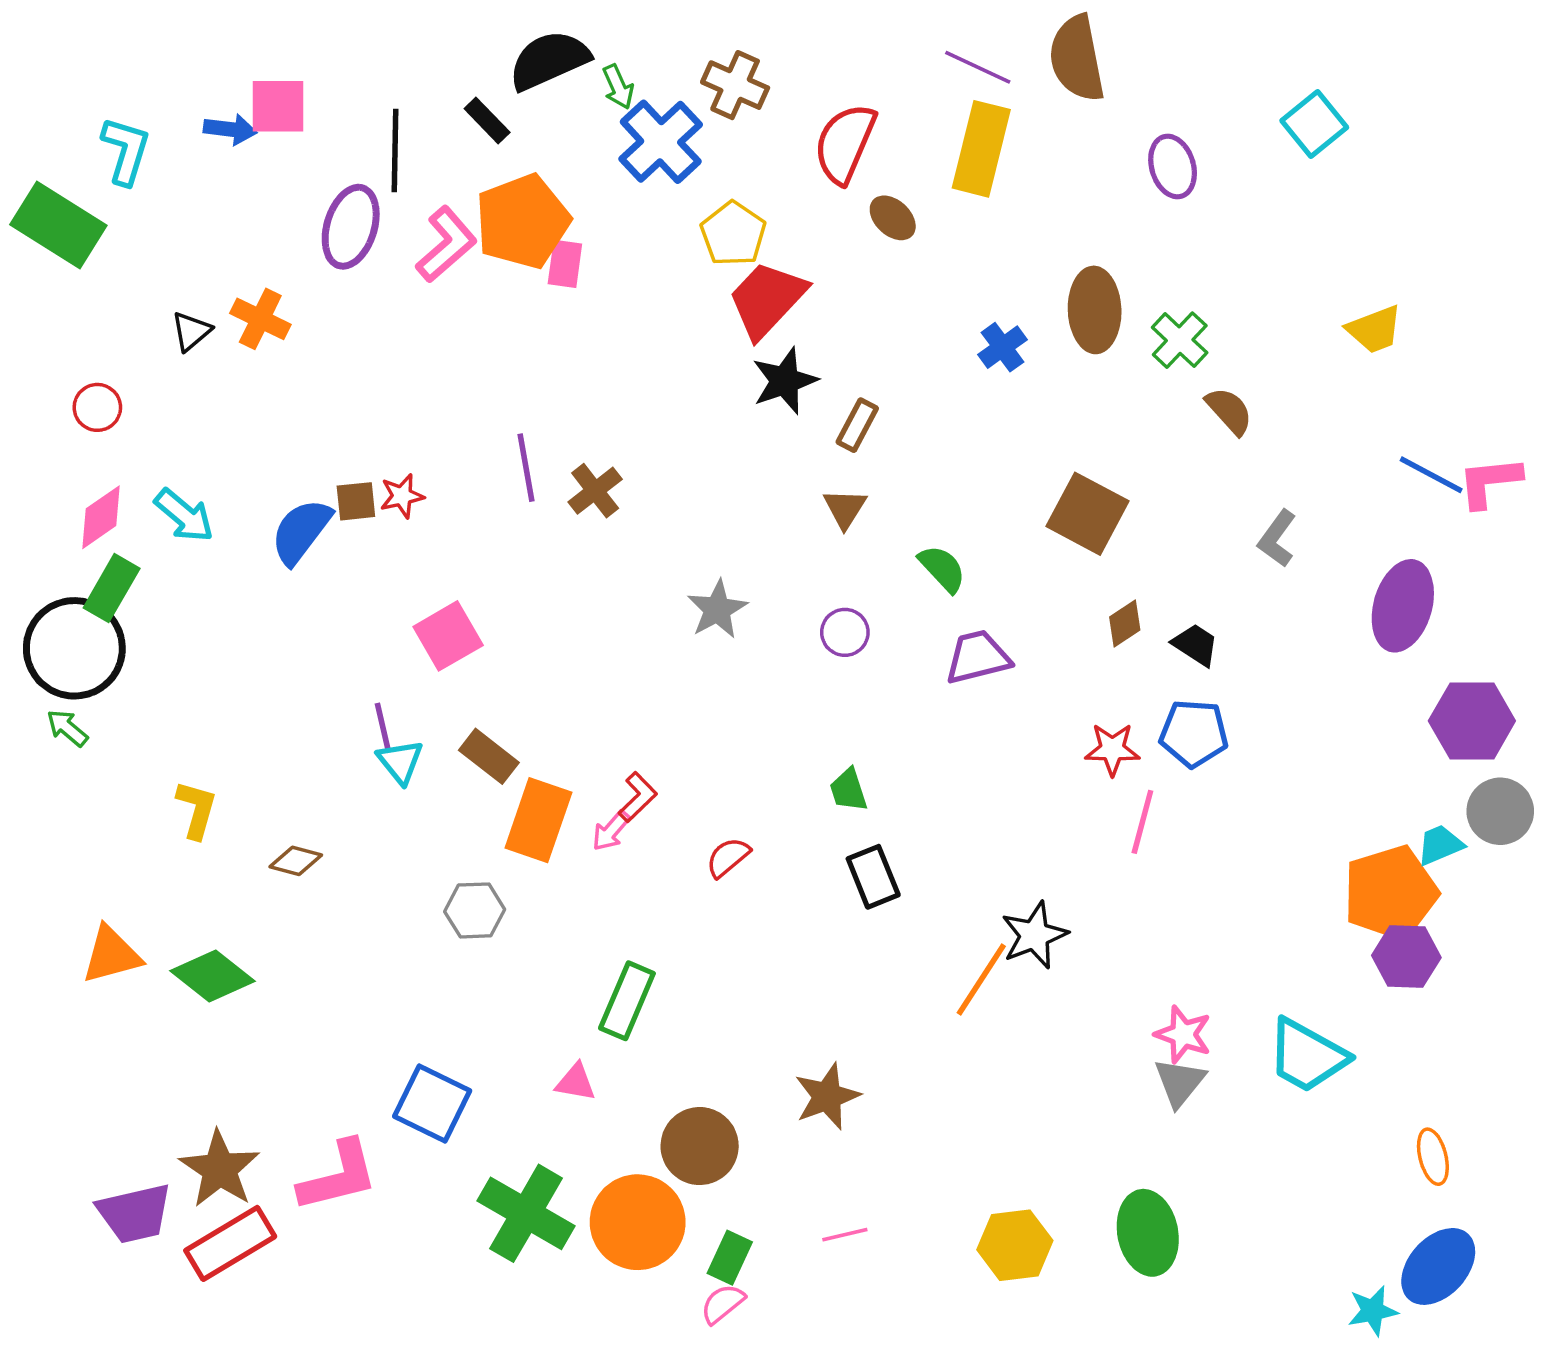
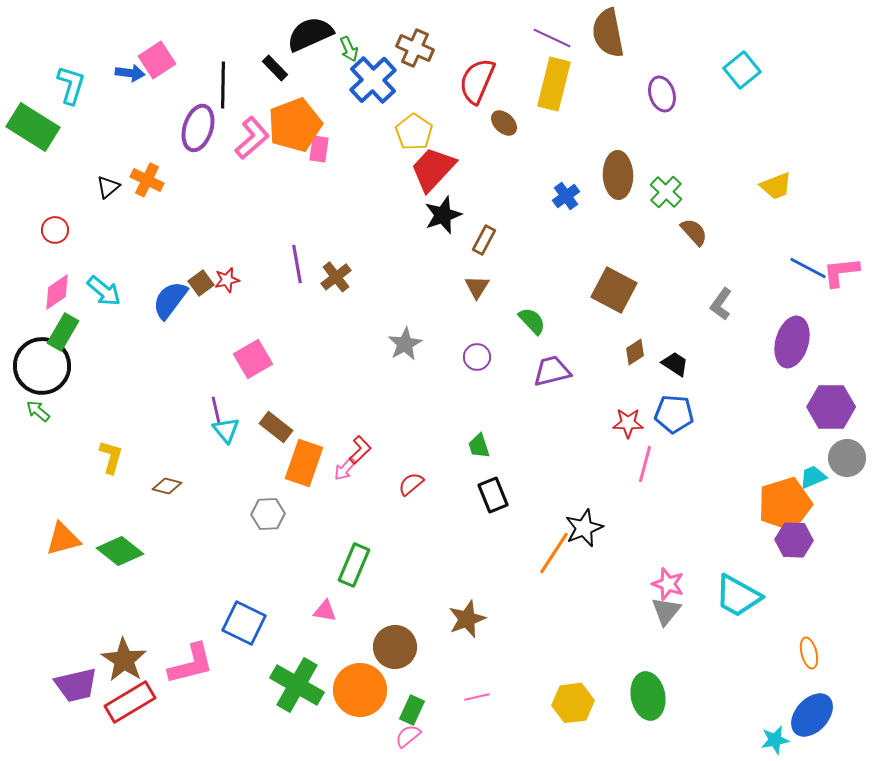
pink square: (278, 106) -> (157, 60), turned -33
brown square: (356, 501) -> (201, 283), turned -30

